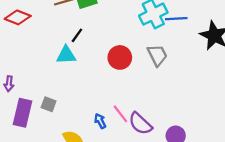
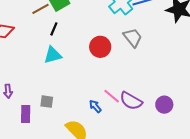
black line: (77, 35) -> (54, 29), moved
purple rectangle: (23, 113) -> (26, 114), size x0.7

